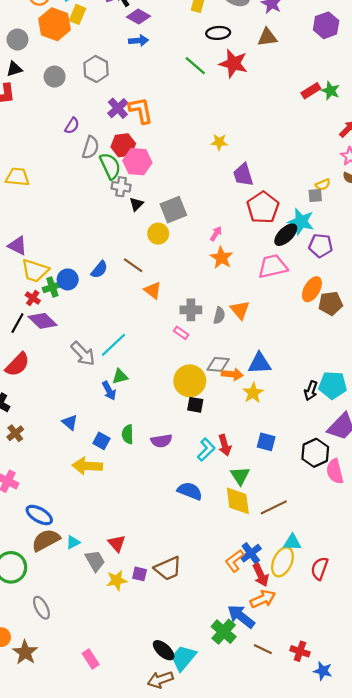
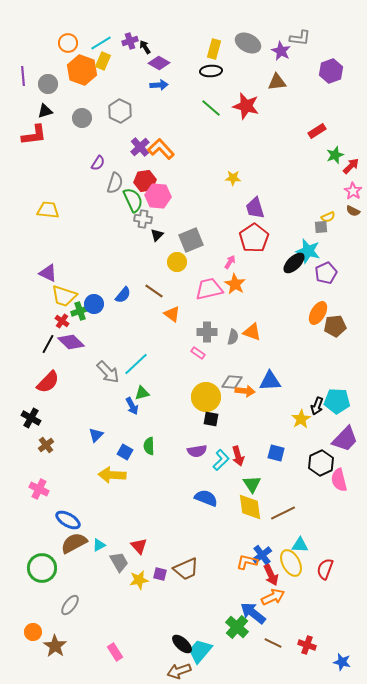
black ellipse: (218, 33) -> (211, 71), moved
green star: (330, 91) -> (335, 155), moved, turned 30
orange L-shape: (141, 110) -> (161, 149), turned -32
red pentagon: (263, 207) -> (254, 238), moved
purple pentagon: (321, 246) -> (326, 273), turned -30
pink trapezoid: (273, 266) -> (209, 289), moved
orange triangle: (240, 310) -> (252, 332), turned -30
yellow star: (253, 393) -> (301, 419), moved
blue triangle: (70, 422) -> (96, 435), turned 35
purple semicircle: (161, 441) -> (197, 451), moved
orange L-shape: (234, 561) -> (247, 562), turned 50
yellow ellipse: (282, 562) -> (291, 563), turned -52
gray ellipse: (41, 608) -> (70, 605), turned 65
blue star: (323, 671) -> (342, 662), moved

